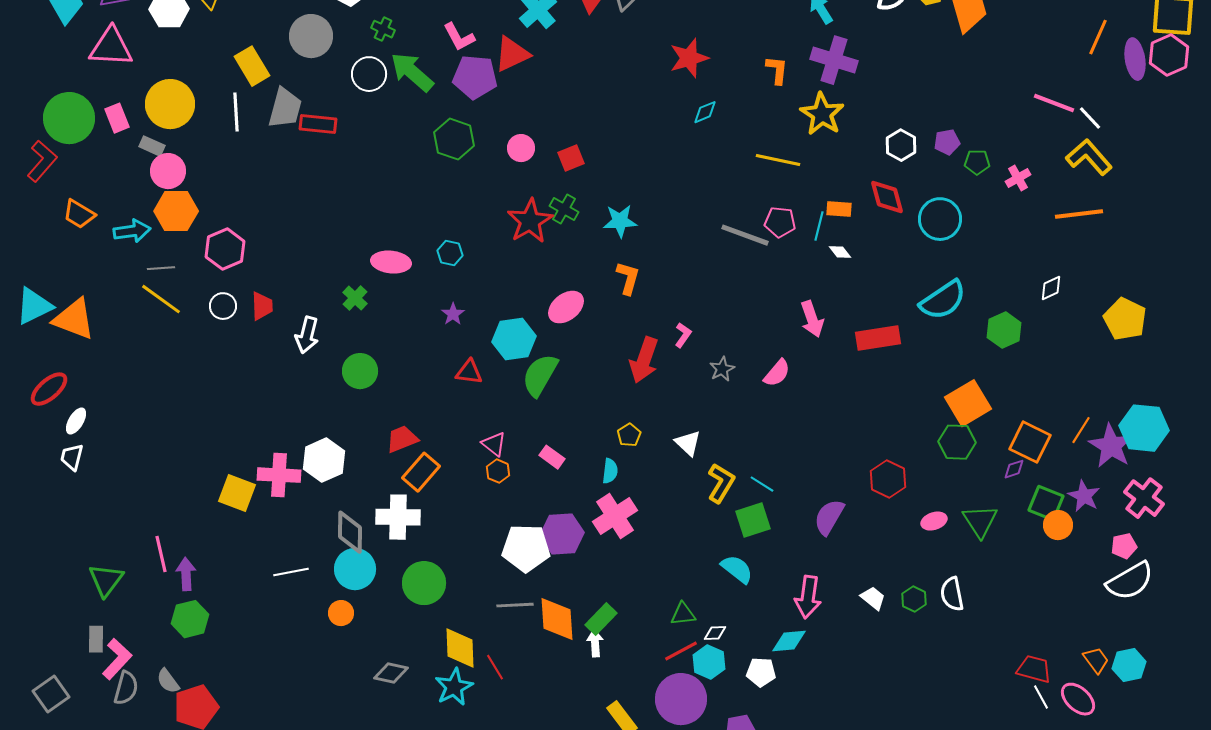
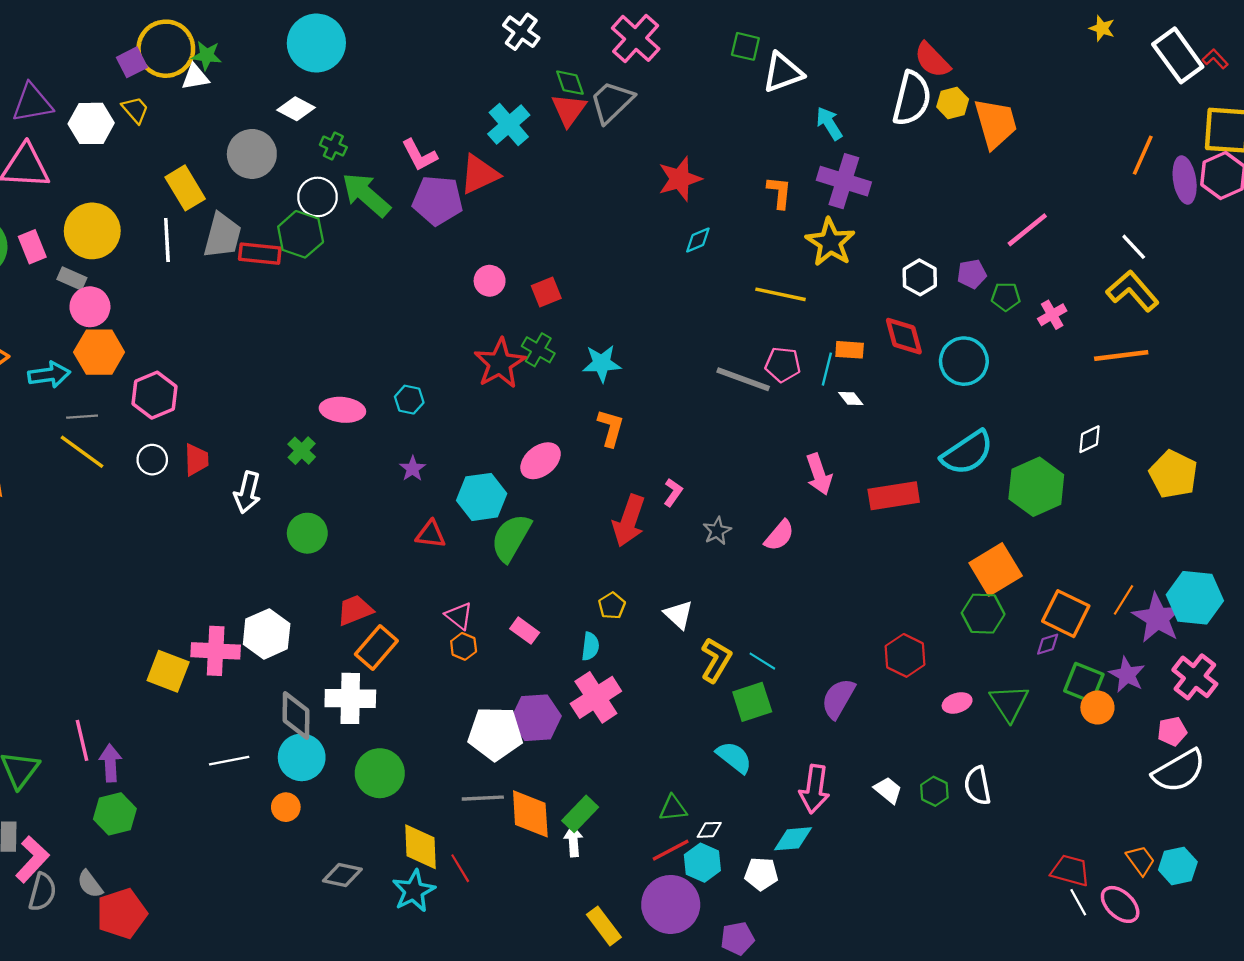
pink line: (1054, 103) -> (1027, 230), moved, turned -60
green hexagon: (454, 139) -> (301, 234), moved
green hexagon: (1004, 330) -> (1036, 487), size x1.4

